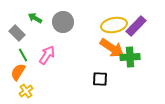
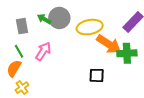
green arrow: (35, 18) -> (44, 19), moved
yellow ellipse: (114, 25) -> (90, 27), moved
gray rectangle: (17, 33) -> (22, 26), moved, turned 35

